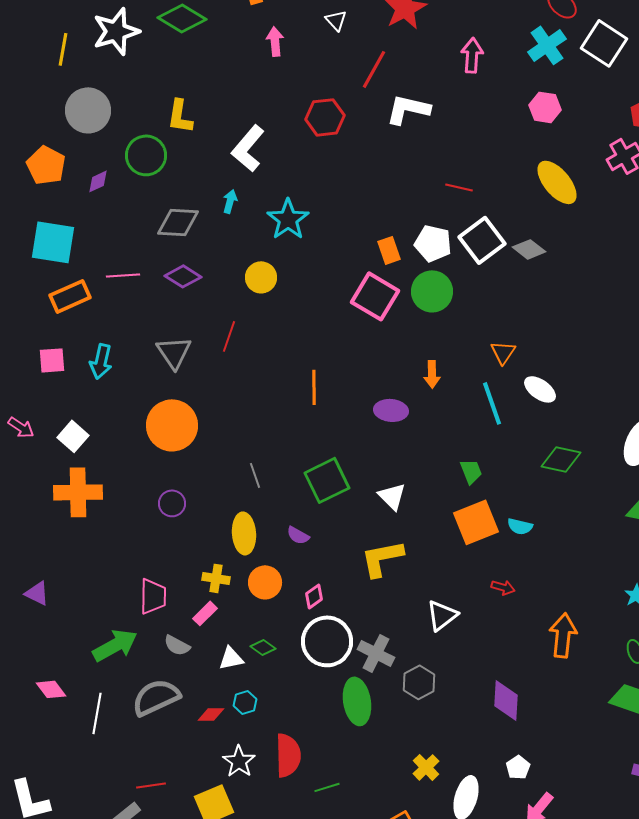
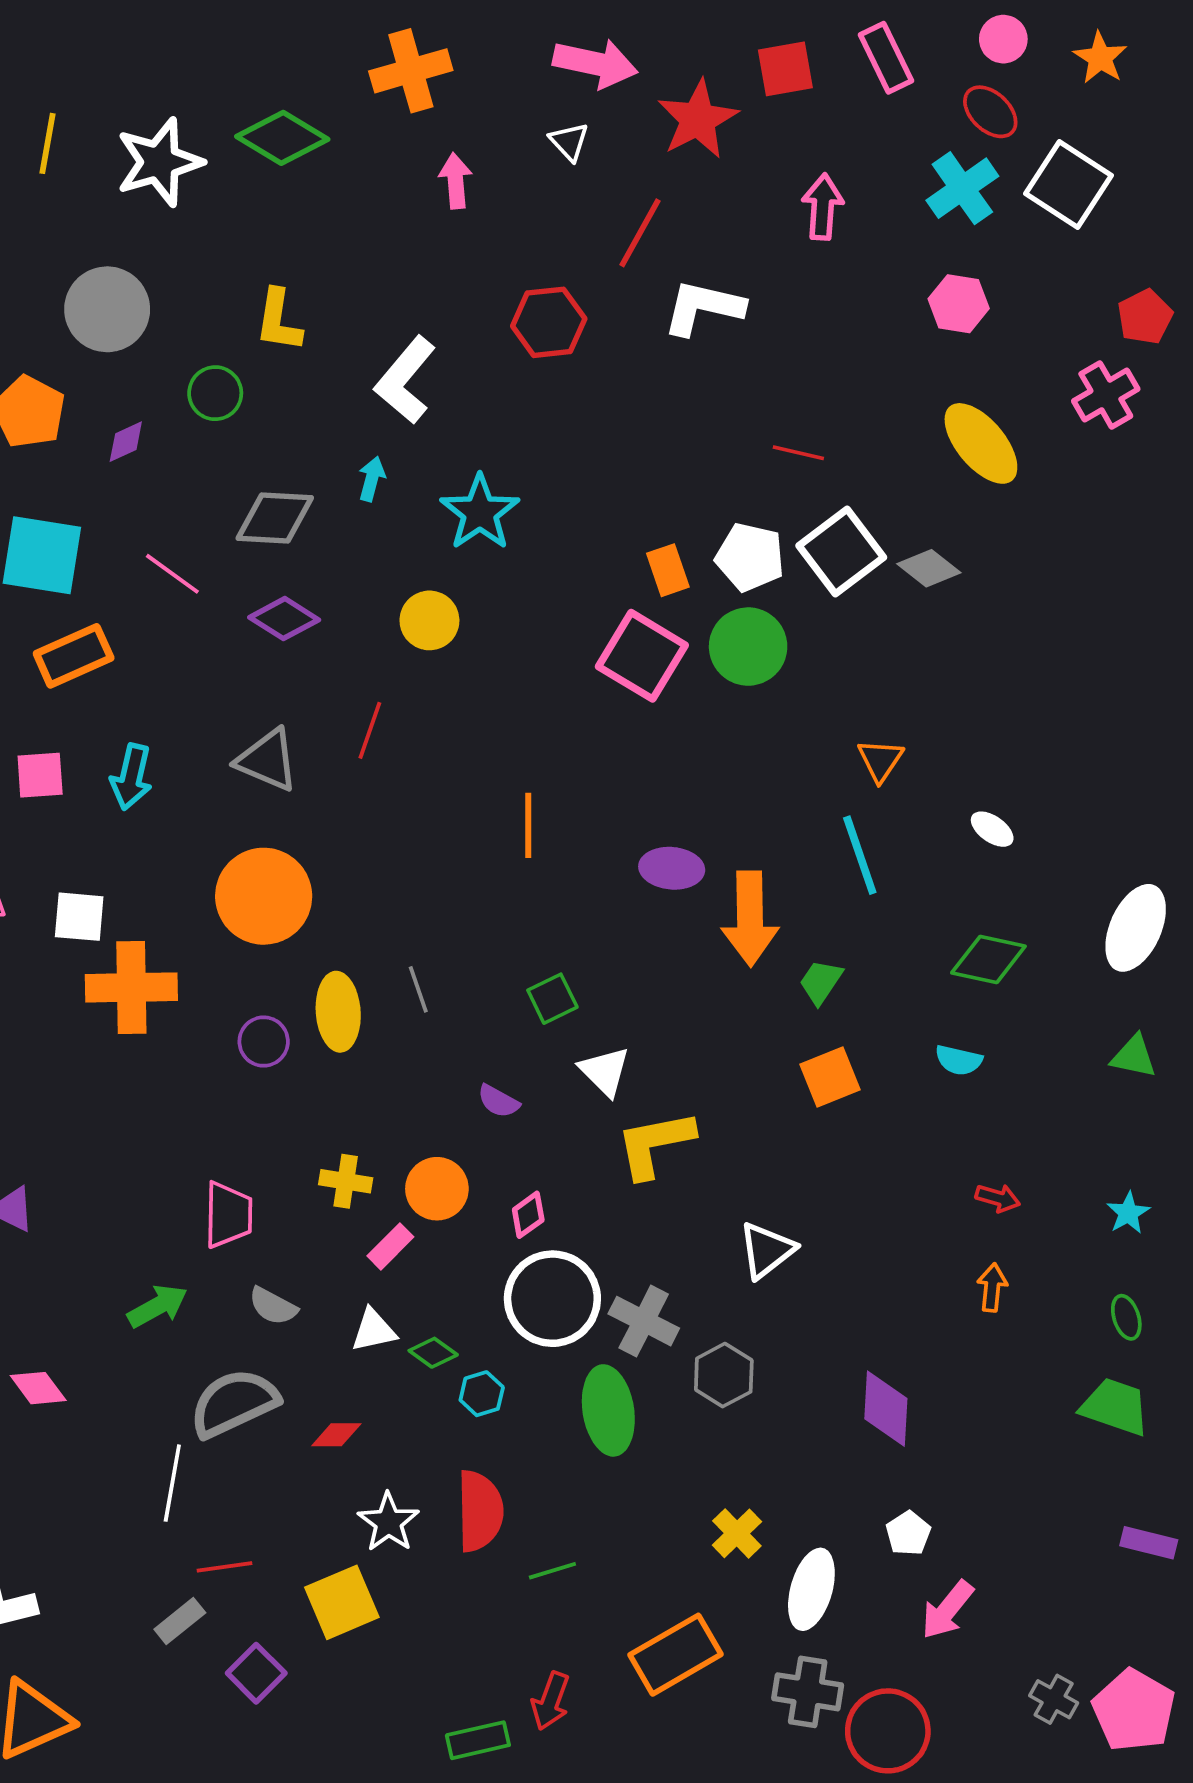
yellow line: (63, 49) -> (48, 143), moved
green circle: (146, 155) -> (215, 393), size x0.7
pink line: (123, 275) -> (172, 574), moved, turned 40
gray triangle: (174, 352) -> (267, 760), turned -33
orange arrow: (432, 374) -> (750, 919), moved, size x1.8
white ellipse: (540, 389) -> (992, 829), moved, size x0.7
white square: (73, 436) -> (79, 917), turned -36
green trapezoid: (471, 471) -> (821, 982), turned -124
green square: (327, 480) -> (552, 999), size x0.6
orange cross: (78, 492) -> (131, 987), moved
white triangle: (392, 496) -> (605, 1071), moved
orange square: (476, 522) -> (830, 1077), size x0.7
cyan semicircle: (520, 526) -> (959, 1060), moved
yellow ellipse: (244, 533) -> (338, 1012), moved
red arrow: (503, 587) -> (998, 1198), moved
pink rectangle: (205, 613) -> (390, 1246), moved
orange arrow: (563, 635) -> (992, 1287), size x0.6
green arrow: (115, 645) -> (157, 1306), size x0.7
green diamond: (263, 647) -> (433, 1353), moved
cyan hexagon: (245, 702) -> (482, 1394), moved
white line: (97, 713) -> (172, 1483), moved

